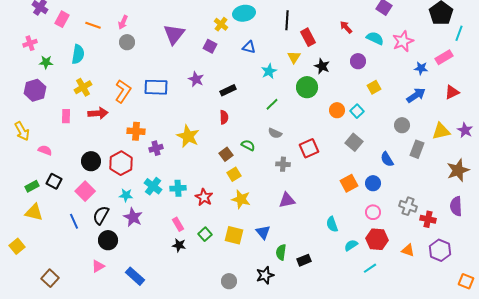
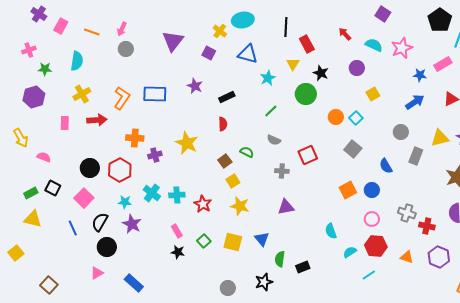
blue triangle: (249, 47) -> (248, 54), size x1.5

